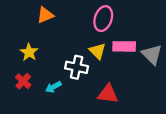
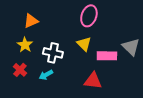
orange triangle: (45, 15) -> (31, 21), moved
pink rectangle: (124, 46) -> (107, 56), moved
white cross: (77, 67) -> (53, 53), moved

